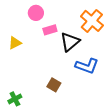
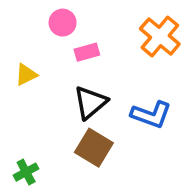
black triangle: (70, 42) -> (90, 103), moved
brown square: (54, 85) -> (94, 148), size x1.5

